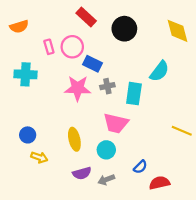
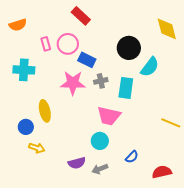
black circle: (124, 29) -> (129, 48), moved
yellow ellipse: (74, 139) -> (45, 111), moved
red semicircle: (159, 183) -> (162, 172), moved

